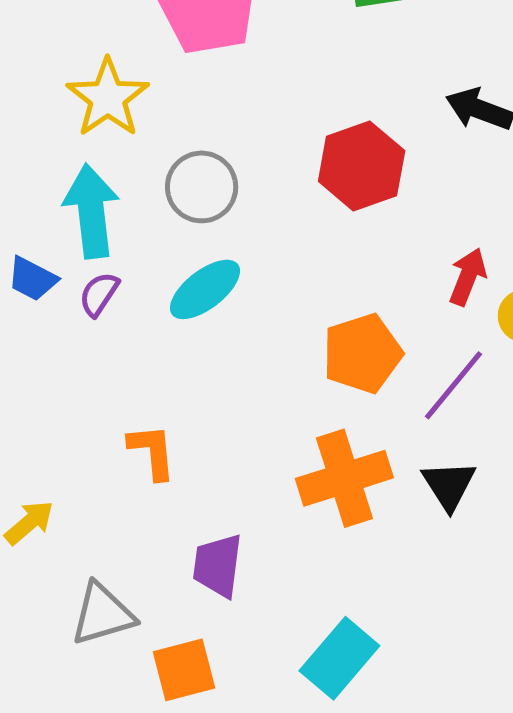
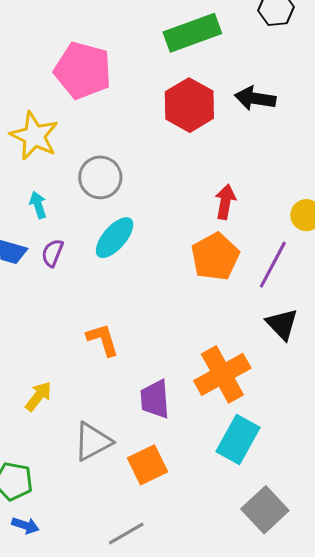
red hexagon: (362, 166) -> (189, 105), moved
cyan arrow: (91, 211) -> (38, 205), size x0.5
red arrow: (468, 277) -> (225, 202), moved
orange cross: (344, 478) -> (222, 374), moved

